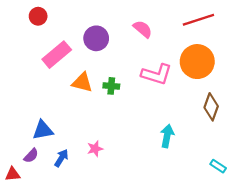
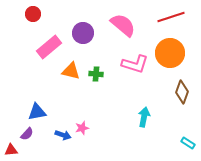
pink semicircle: (143, 29) -> (123, 25), size x1.5
blue arrow: (61, 158) -> (63, 135), moved, turned 77

